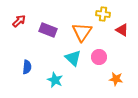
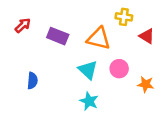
orange triangle: (82, 32) -> (99, 39), turned -50
orange star: (116, 79) -> (146, 84), moved
cyan star: (55, 80) -> (89, 101), moved

